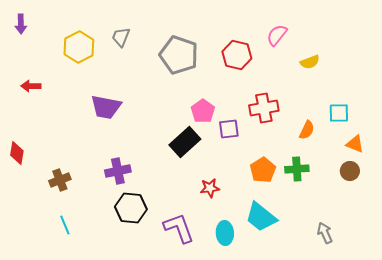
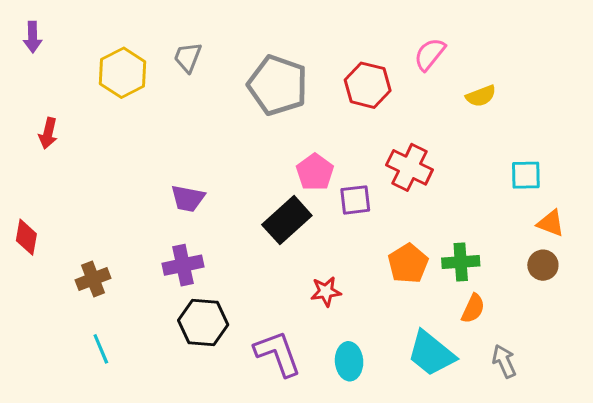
red arrow: (31, 86) -> (48, 133), turned -78
purple trapezoid: (106, 107) -> (188, 198), moved, size x0.7
red cross: (264, 108) -> (410, 167), turned 36
orange semicircle: (307, 130) -> (473, 309), moved
cyan trapezoid: (261, 217) -> (431, 354), moved

